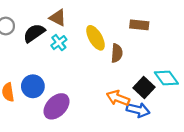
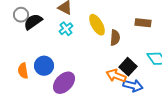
brown rectangle: (139, 25) -> (143, 23), moved
black semicircle: (34, 33) -> (33, 22), moved
black square: (144, 87) -> (128, 67), moved

